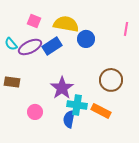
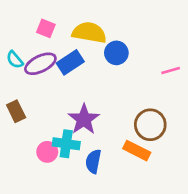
pink line: (126, 29) -> (171, 71), moved, turned 64
brown circle: (111, 80) -> (150, 125), moved
brown rectangle: (12, 82) -> (16, 111), turned 56
cyan cross: (77, 105) -> (66, 144), moved

